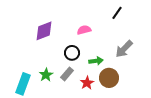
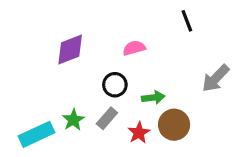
black line: (117, 13) -> (187, 21), turned -56
gray arrow: (124, 49) -> (216, 78), moved
cyan rectangle: (23, 84) -> (37, 134), turned 45

